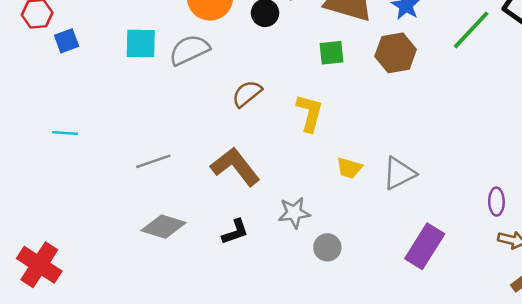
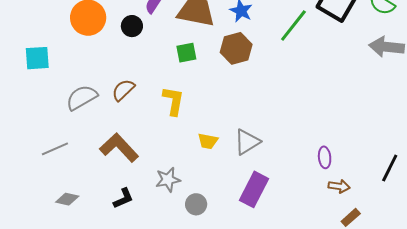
gray semicircle: (189, 50) -> (82, 97), moved
gray diamond: (163, 227) -> (67, 199), size x0.7
purple rectangle: (425, 246) -> (254, 189), moved

